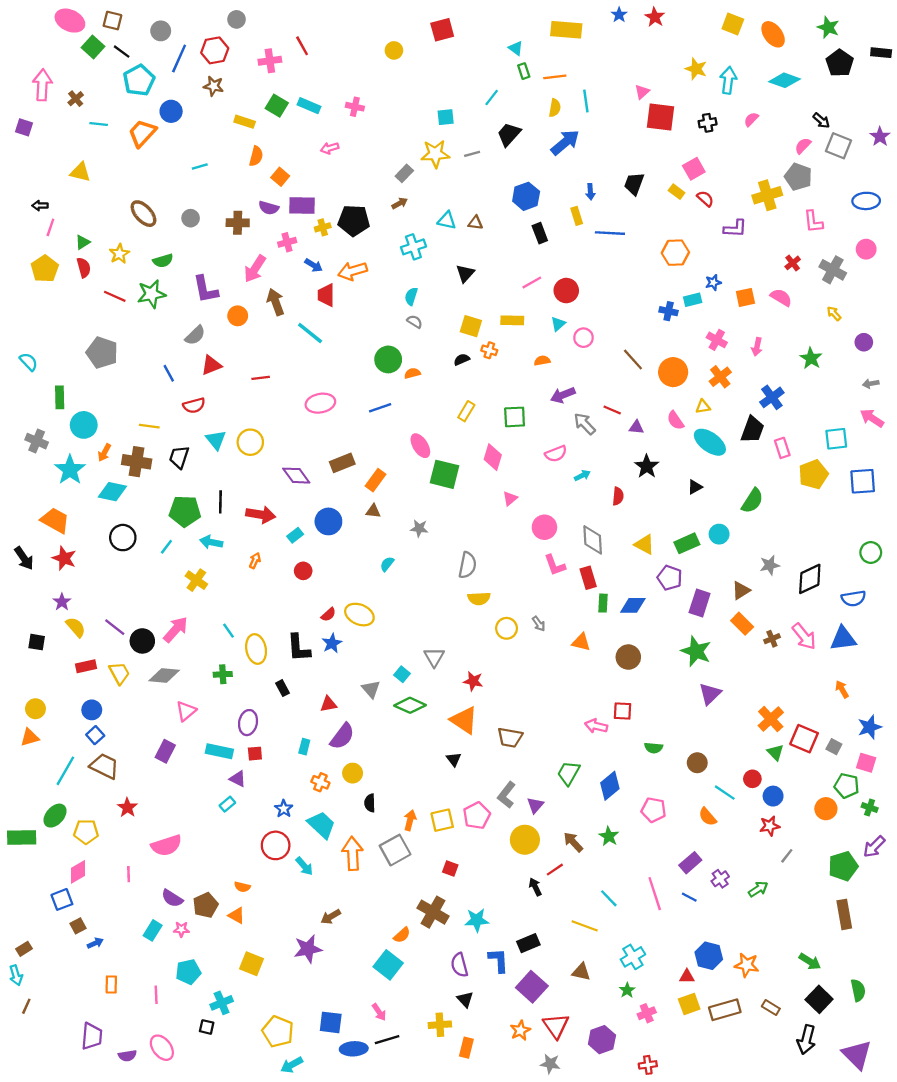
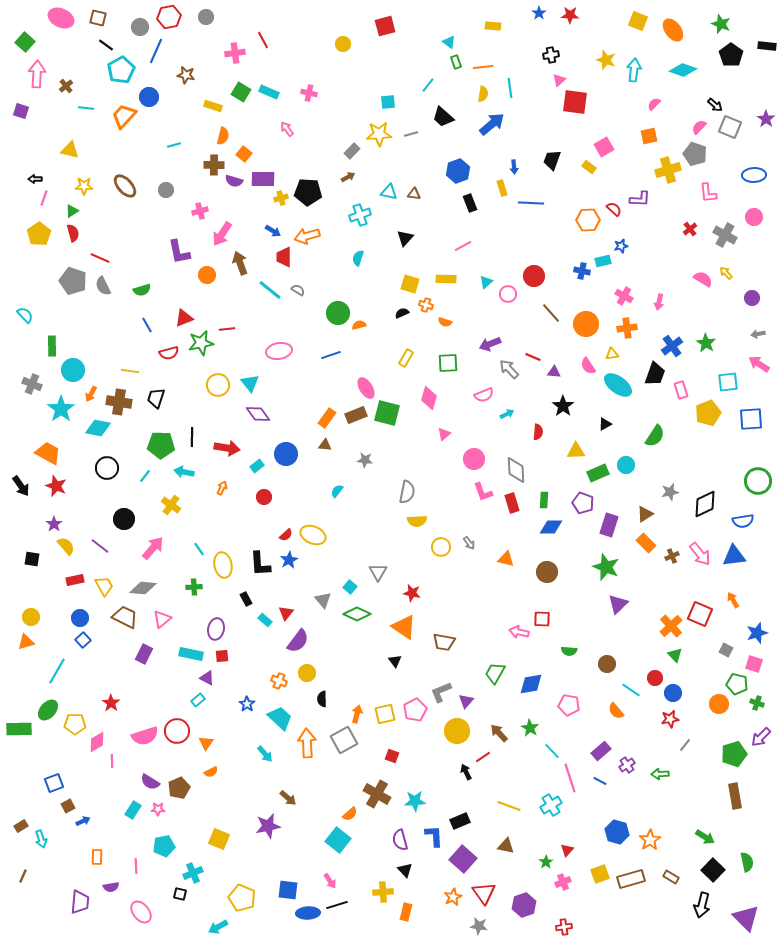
red star: (655, 17) -> (570, 15), turned -30
yellow rectangle: (566, 30) -> (493, 26), size x0.6
green square: (93, 47) -> (25, 42), moved
red hexagon: (215, 50) -> (169, 17), moved
black cross: (708, 123) -> (551, 55), moved
black trapezoid: (509, 134) -> (443, 117), turned -90
pink arrow: (330, 148) -> (287, 129), turned 70
red semicircle: (705, 199) -> (614, 209), moved
brown cross: (238, 223) -> (214, 165), moved
pink cross: (287, 242) -> (200, 211), moved
yellow star: (119, 254) -> (84, 186), moved, turned 30
green semicircle: (163, 261) -> (142, 290), moved
red circle: (566, 291) -> (534, 276), moved
green star: (152, 294) -> (201, 343), moved
orange square: (745, 297) -> (649, 136), moved
pink semicircle: (781, 297) -> (703, 279), moved
gray semicircle: (415, 322) -> (298, 290), moved
gray semicircle: (195, 335) -> (103, 286), moved, turned 108
gray pentagon: (102, 353) -> (73, 281), moved
green star: (811, 358) -> (706, 343), moved
orange semicircle: (542, 361) -> (445, 322), moved, turned -152
orange cross: (720, 377) -> (627, 328), turned 30
cyan triangle: (216, 440) -> (250, 383), moved
brown rectangle: (342, 463) -> (356, 415), moved
yellow triangle: (644, 544) -> (576, 451), moved, turned -30
green circle: (871, 552) -> (758, 481), size x1.4
green rectangle: (603, 603) -> (544, 500), moved
black circle: (142, 641) -> (124, 519), moved
red triangle: (328, 704) -> (286, 613), turned -42
red square: (804, 739) -> (700, 614), moved
cyan rectangle: (304, 747) -> (265, 620), moved, turned -64
brown trapezoid: (104, 766) -> (125, 617), moved
blue diamond: (610, 786) -> (531, 684), turned 30
gray L-shape: (507, 795) -> (441, 692), turned 30
red circle: (276, 845) -> (177, 731), moved
pink diamond: (78, 872) -> (97, 742), moved
orange semicircle: (242, 887) -> (211, 772), turned -40
green arrow: (758, 889) -> (660, 774), turned -150
cyan line: (609, 898) -> (552, 751), moved
orange triangle: (237, 916) -> (206, 743), moved, turned 35
brown arrow: (331, 917) -> (288, 798), turned -108
cyan cross: (633, 957) -> (551, 805), moved
orange star: (747, 965) -> (650, 840), turned 30
cyan arrow: (16, 975) -> (41, 839), moved
red triangle: (687, 976) -> (567, 850), moved, turned -48
purple semicircle: (127, 1056) -> (111, 887), moved
cyan arrow: (292, 1065) -> (218, 927), moved

